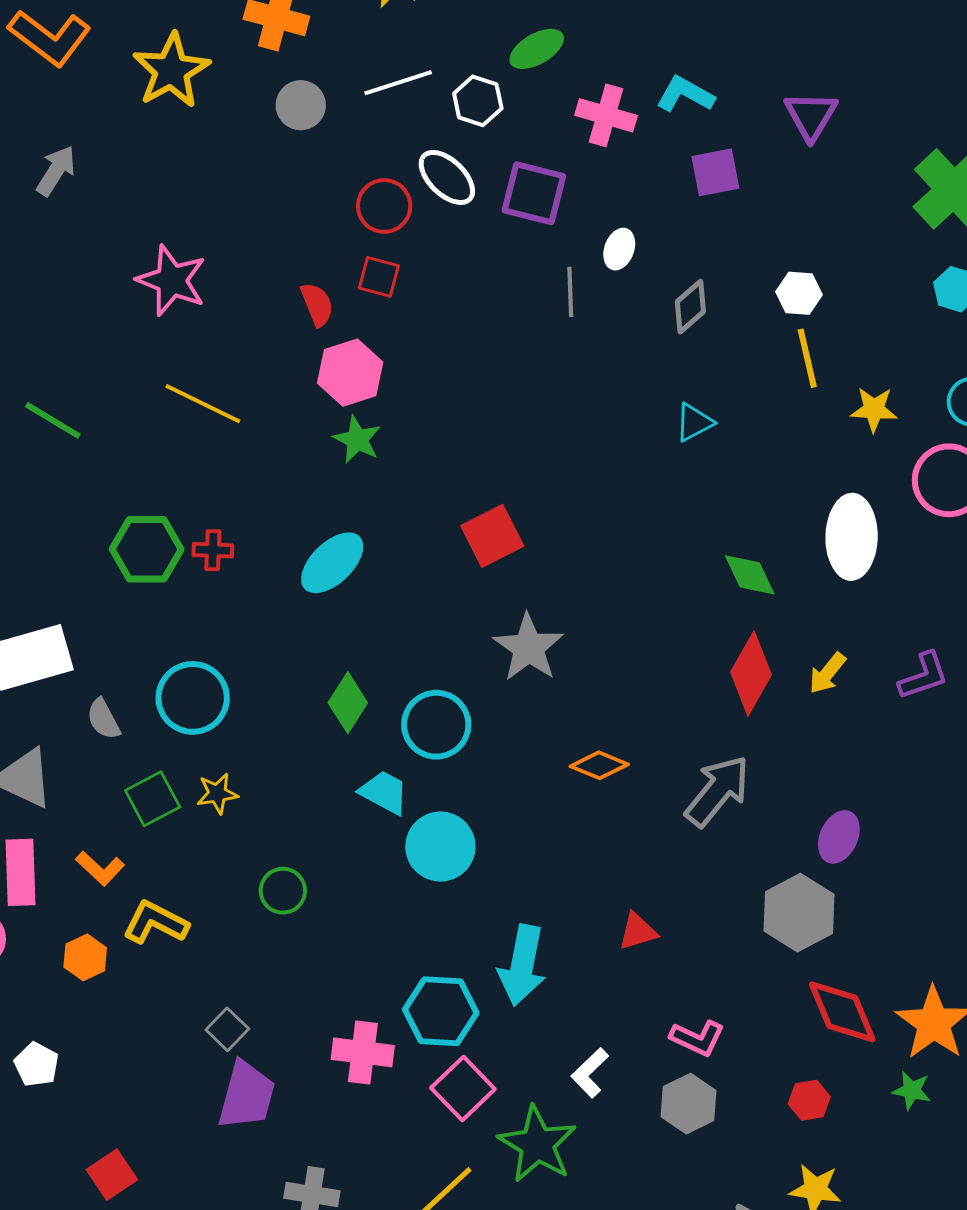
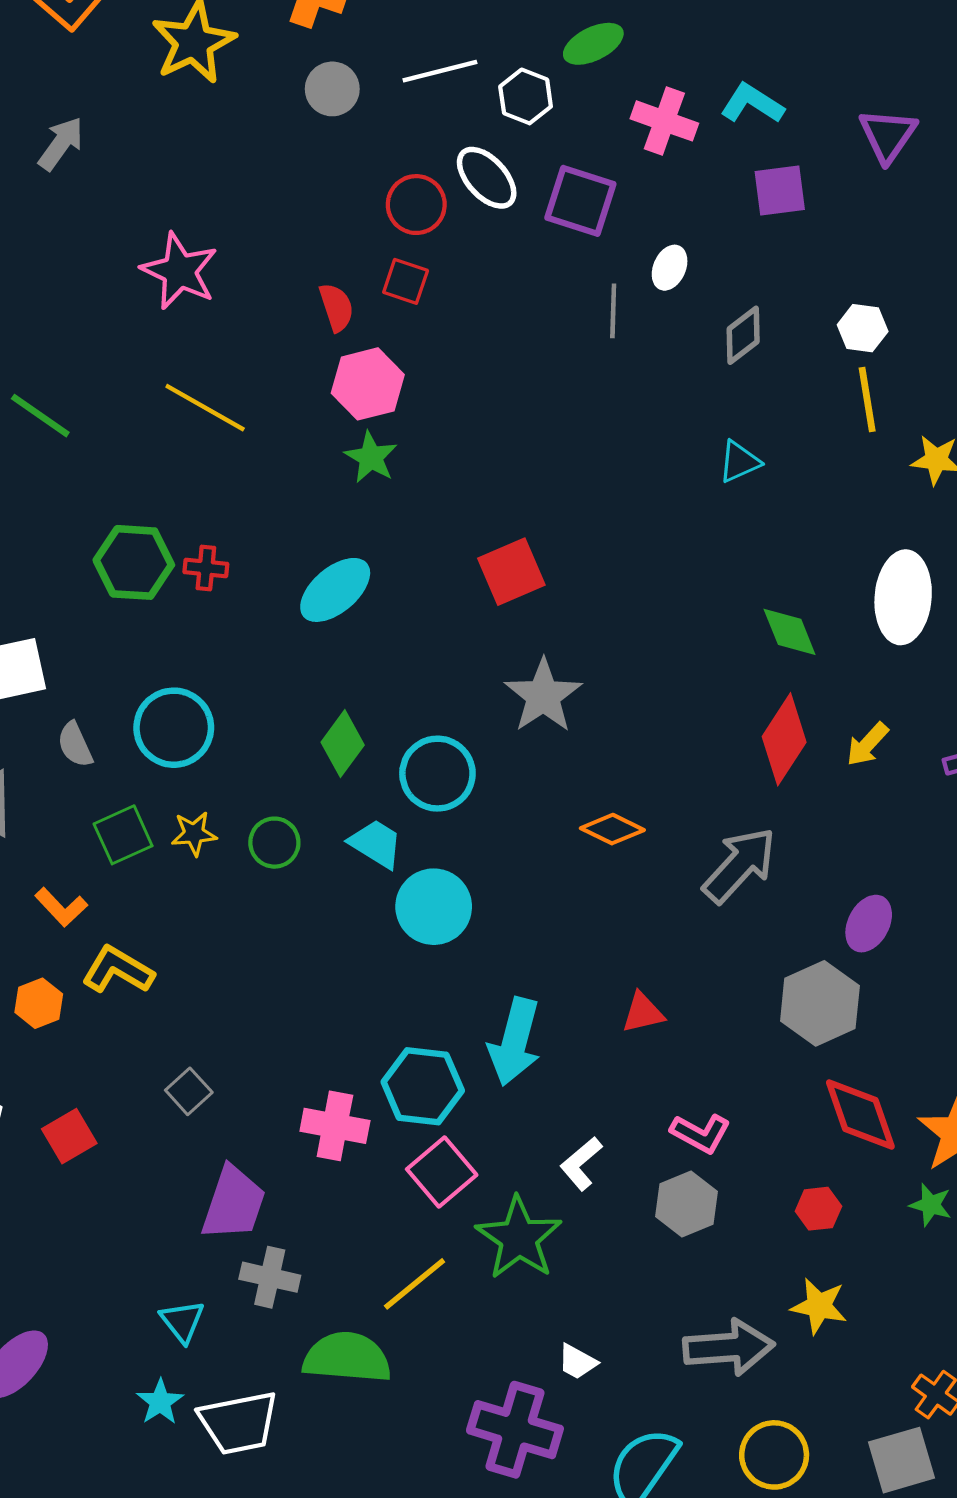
green circle: (283, 891) -> (274, 843), moved
purple trapezoid: (247, 1095) -> (234, 1203), moved
red square: (112, 1175) -> (69, 1136), moved

